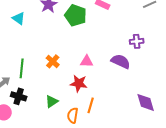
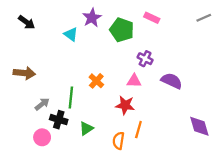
cyan triangle: (19, 18) -> (71, 34), moved
purple cross: (137, 41) -> (145, 59), moved, turned 32
green line: (22, 68) -> (71, 97), moved
green triangle: (52, 101) -> (86, 128), moved

